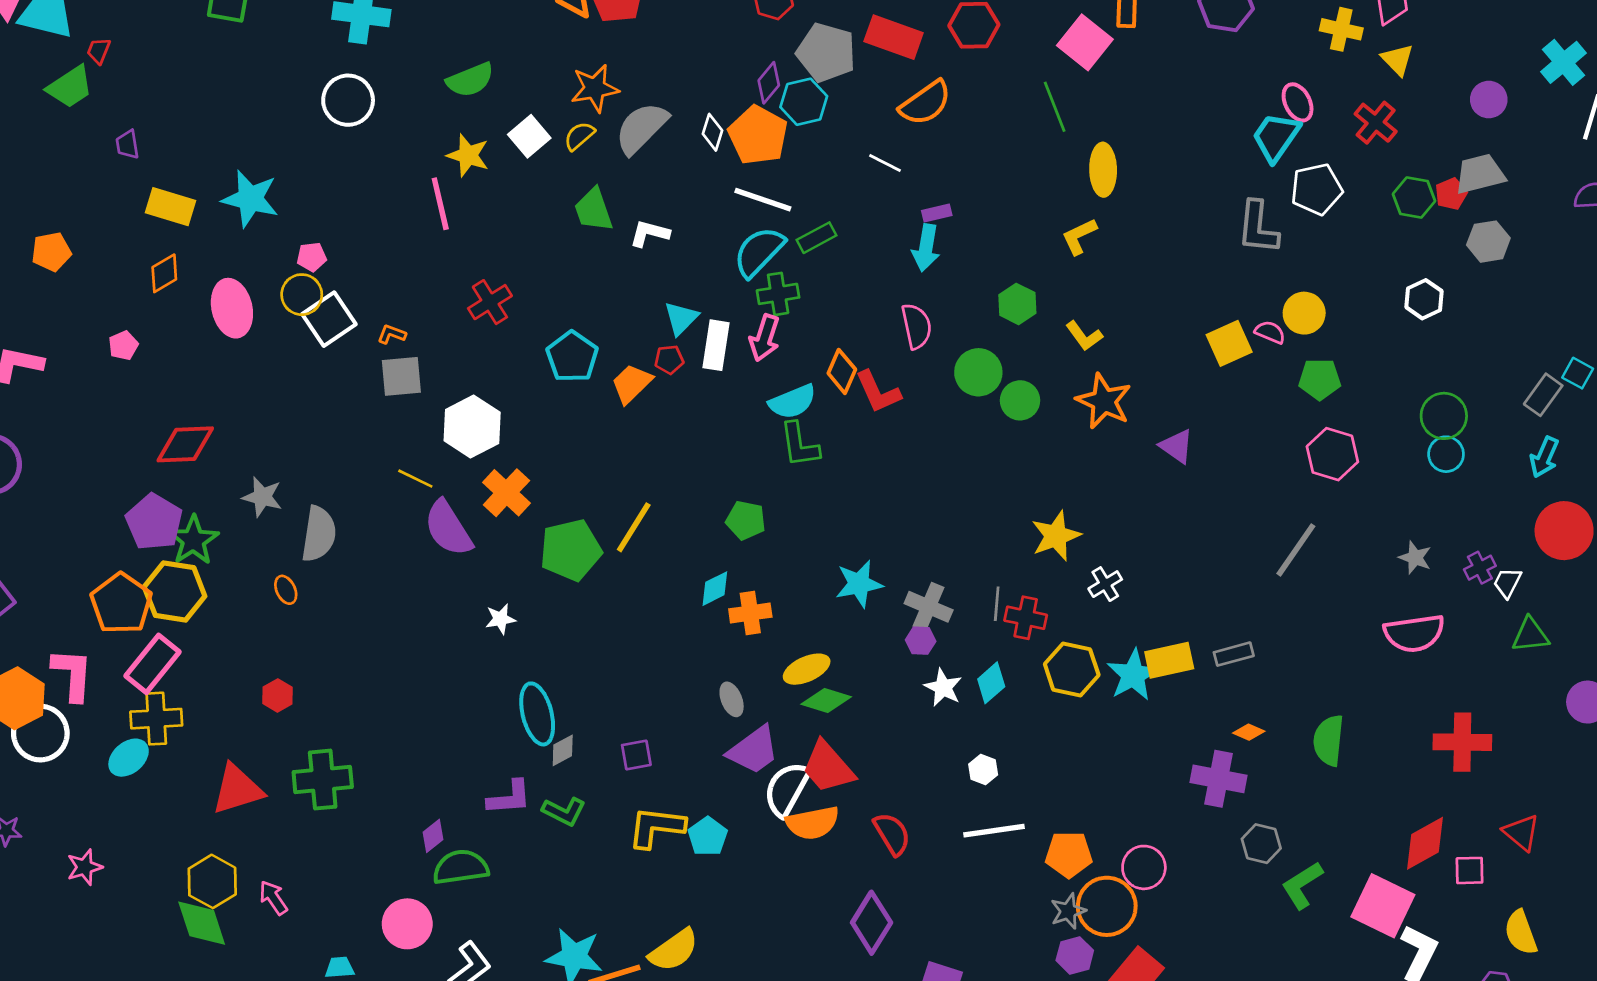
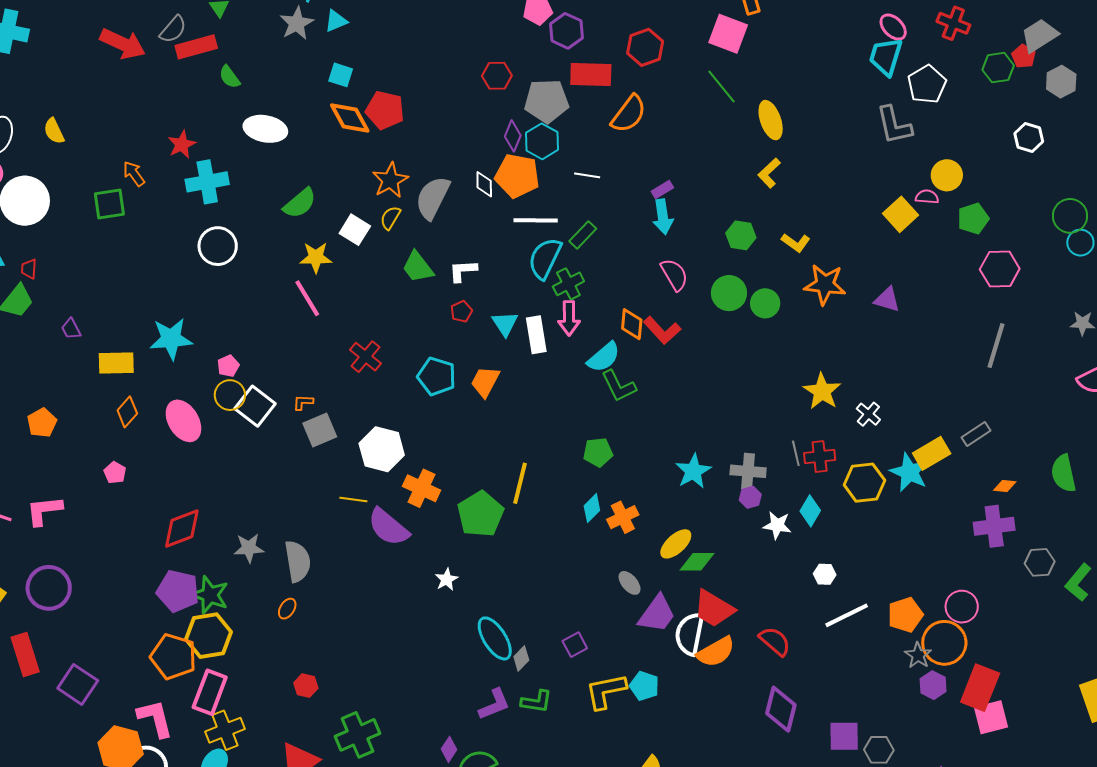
white line: (885, 163) -> (587, 175), moved
red pentagon: (669, 360) -> (461, 312), moved
orange ellipse: (286, 590) -> (287, 609), turned 75

